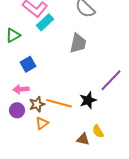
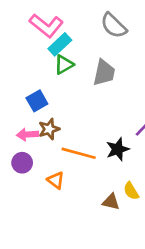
green triangle: (13, 35) -> (64, 65), moved
brown star: (37, 104) -> (49, 129), moved
orange triangle: (42, 123) -> (56, 180), turned -48

